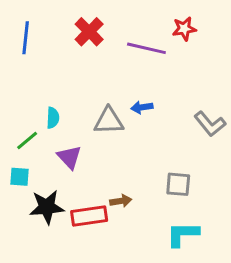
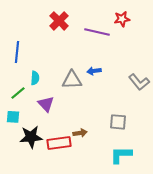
blue line: (26, 38) -> (17, 52), moved

